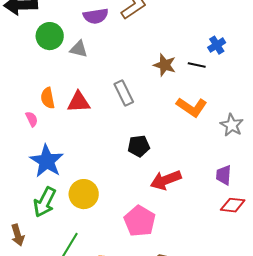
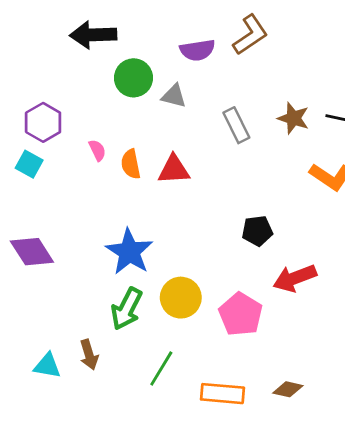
gray rectangle: (124, 93) -> (236, 125), moved
pink semicircle: (32, 119) -> (97, 150), moved
pink pentagon: (140, 221) -> (241, 314), moved

